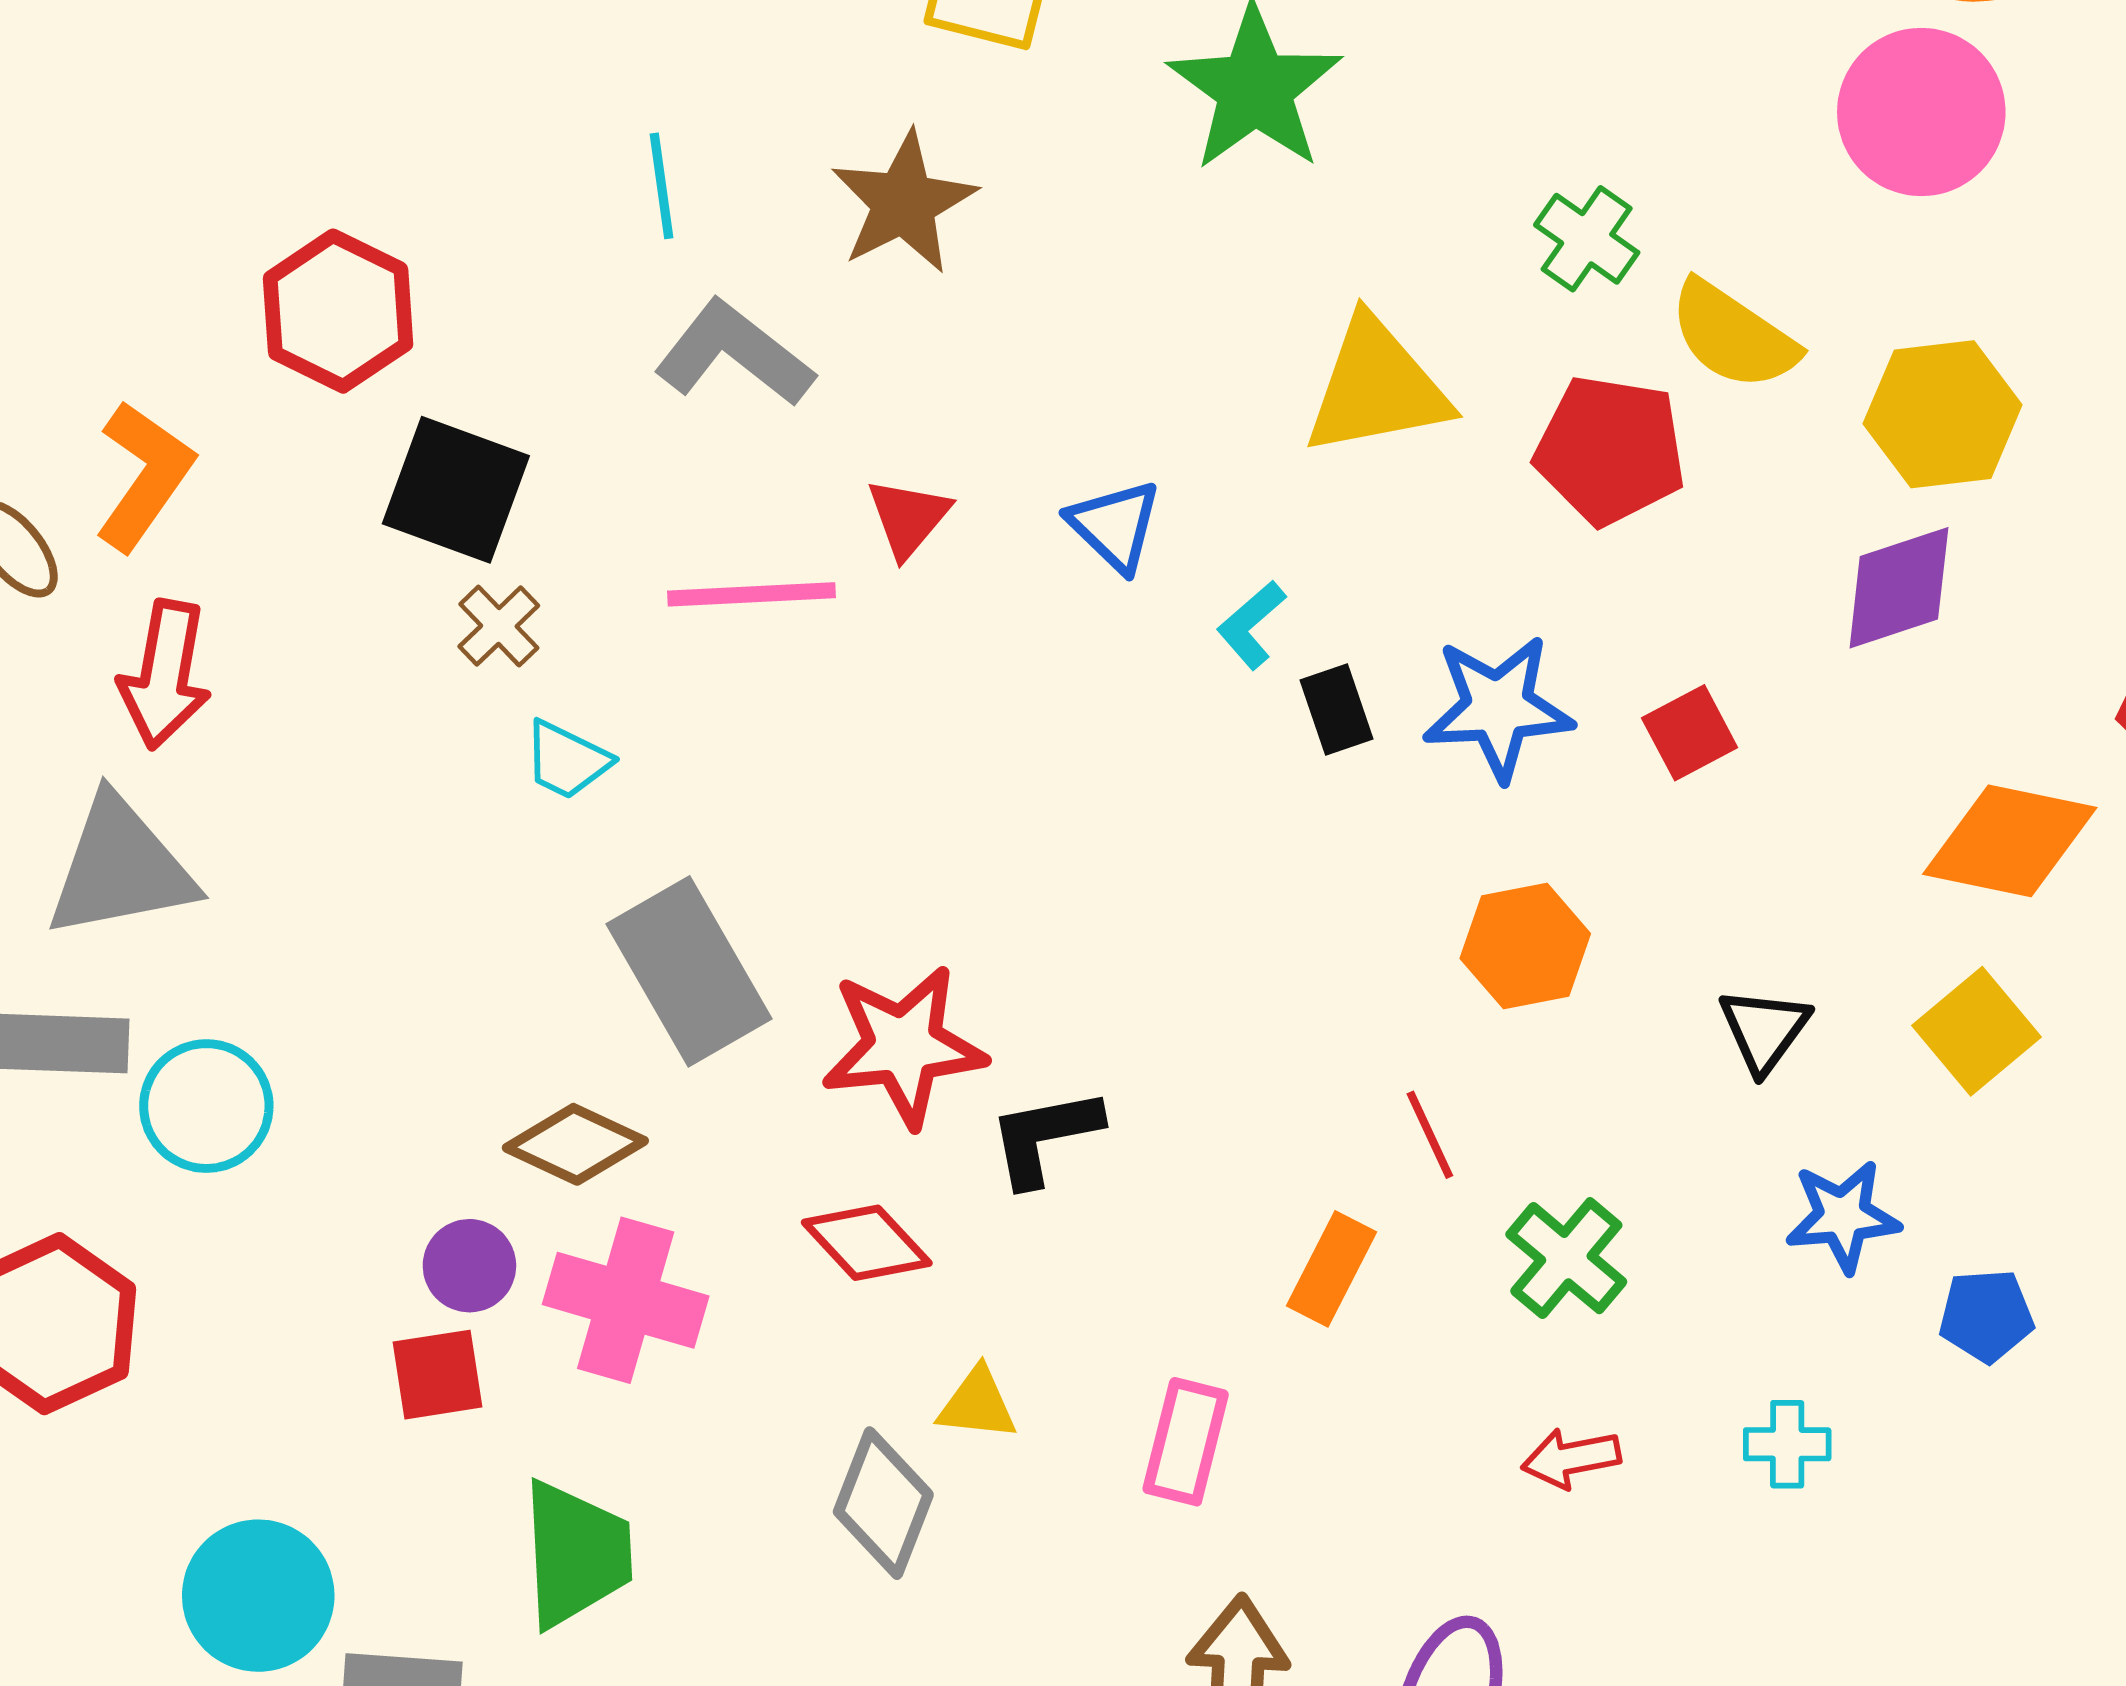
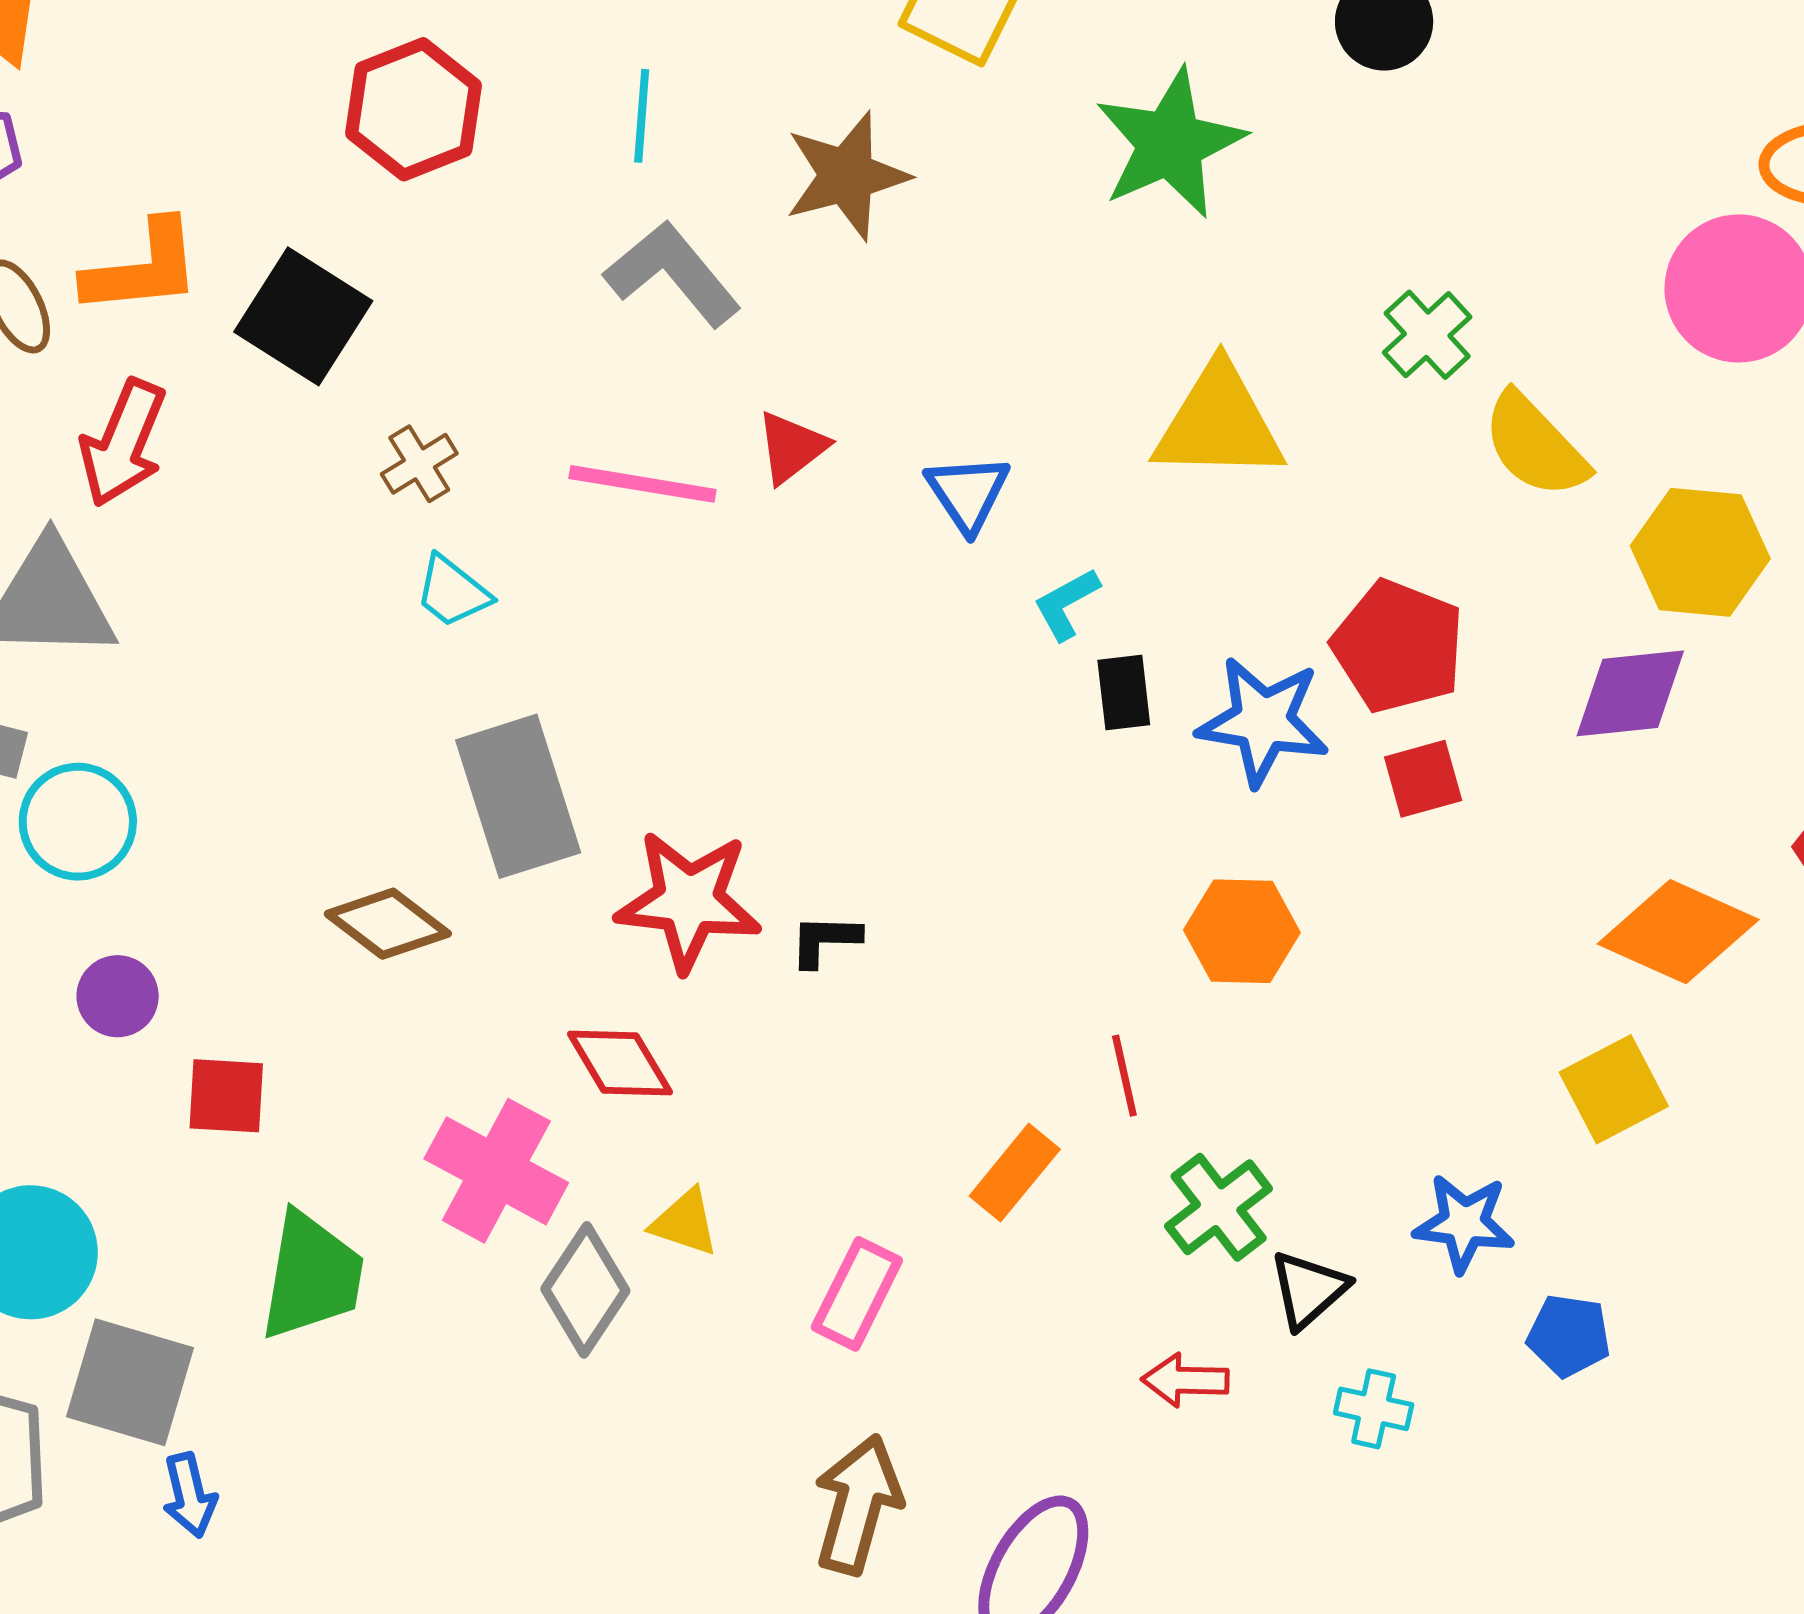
red hexagon: (338, 311) -> (413, 109), moved
red pentagon: (1610, 450) -> (1398, 646), moved
orange L-shape: (144, 476) -> (142, 268), turned 37
black square: (456, 490) -> (303, 316), moved
black triangle: (1764, 1030) -> (1309, 1289), moved
black L-shape: (1045, 1137) -> (825, 940), moved, size x0.7
purple circle: (469, 1266) -> (118, 996), moved
pink cross: (626, 1300) -> (496, 1171), moved

